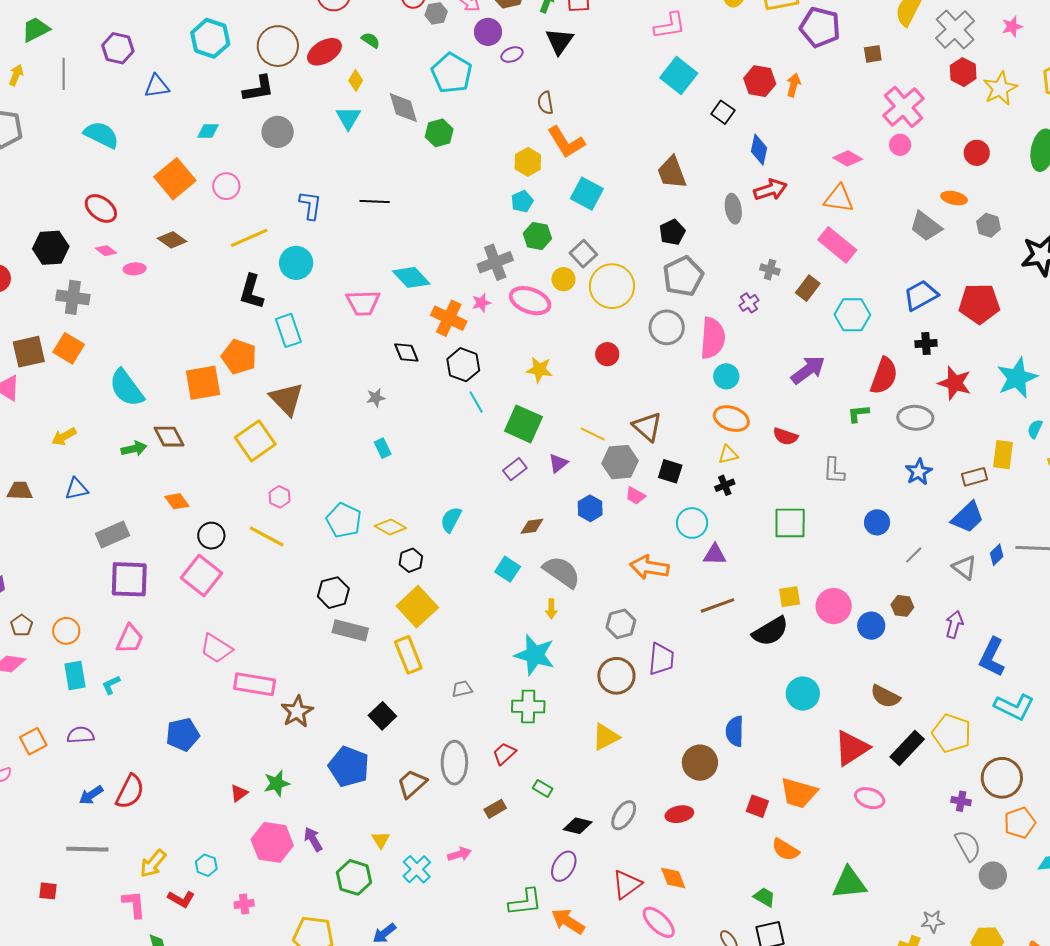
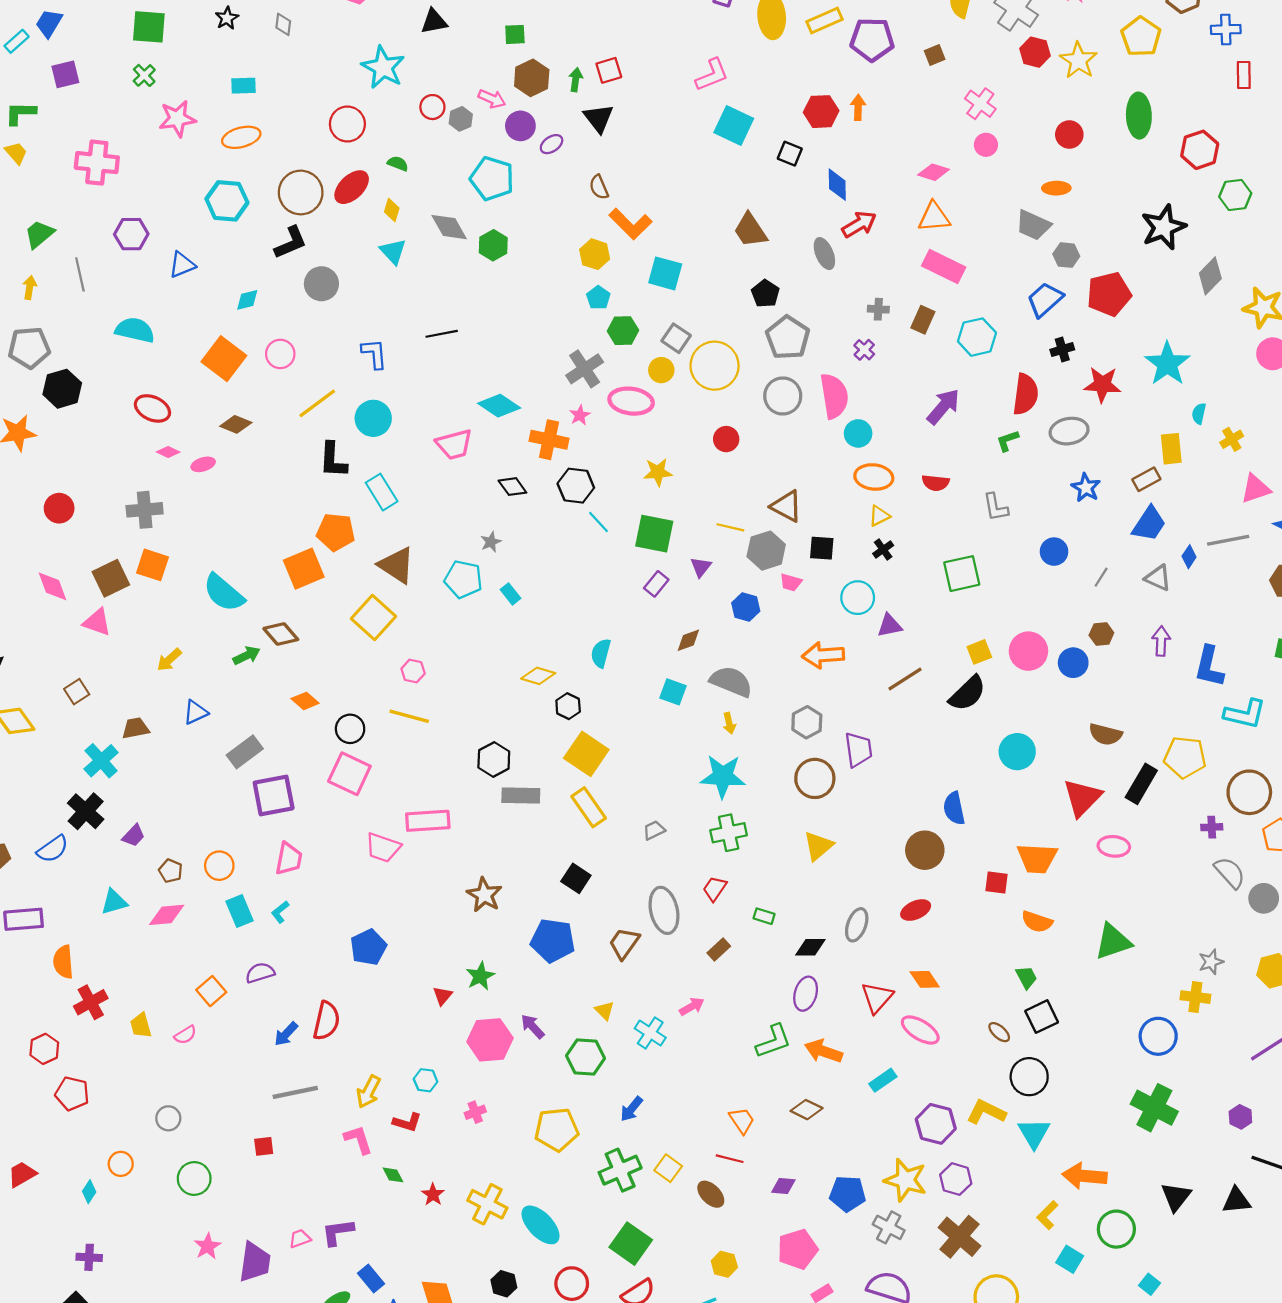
pink cross: (904, 107) -> (980, 104), size x0.7
gray hexagon: (989, 225) -> (1066, 255), moved
black hexagon: (51, 248) -> (62, 389), moved
cyan pentagon: (344, 520) -> (463, 579), moved
pink rectangle: (255, 684) -> (428, 821), moved
green trapezoid: (764, 897) -> (1026, 977), turned 45

